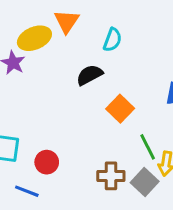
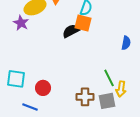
orange square: (120, 109) -> (83, 23), moved, turned -30
gray square: (145, 182) -> (107, 101), turned 36

